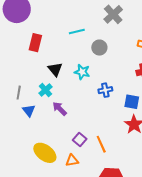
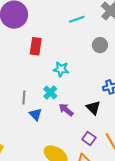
cyan line: (77, 31) -> (77, 19), moved
black triangle: (55, 69) -> (93, 108), moved
cyan star: (82, 72) -> (61, 69), moved

